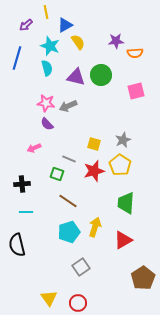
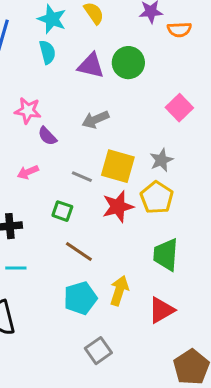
pink square: (136, 91) -> (179, 108), moved, turned -30
pink star: (46, 103) -> (28, 111), moved
gray arrow: (68, 106) -> (95, 120), moved
yellow square: (94, 144) -> (118, 166), size x1.6
gray line: (69, 159) -> (82, 177), moved

